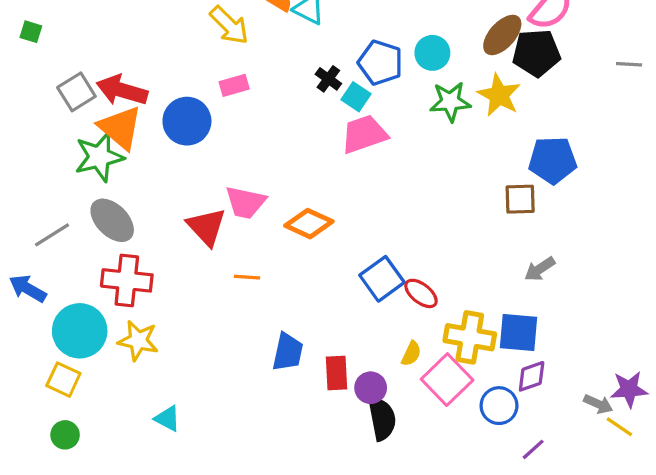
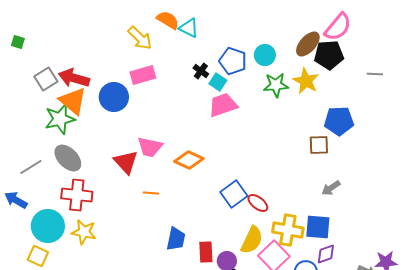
gray line: (629, 64) -> (375, 74), moved
pink rectangle: (234, 85) -> (143, 75), size x1.4
yellow semicircle: (411, 354) -> (252, 240), size x1.8

